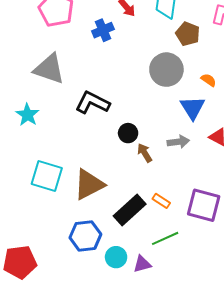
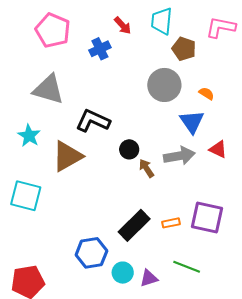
gray arrow: (178, 142) -> (179, 156), size x1.4
cyan square: (47, 176) -> (26, 196), moved
brown triangle: (89, 184) -> (67, 156), moved
orange rectangle: (161, 201) -> (171, 223), moved, turned -42
green line: (165, 238) -> (187, 267), moved, turned 48

